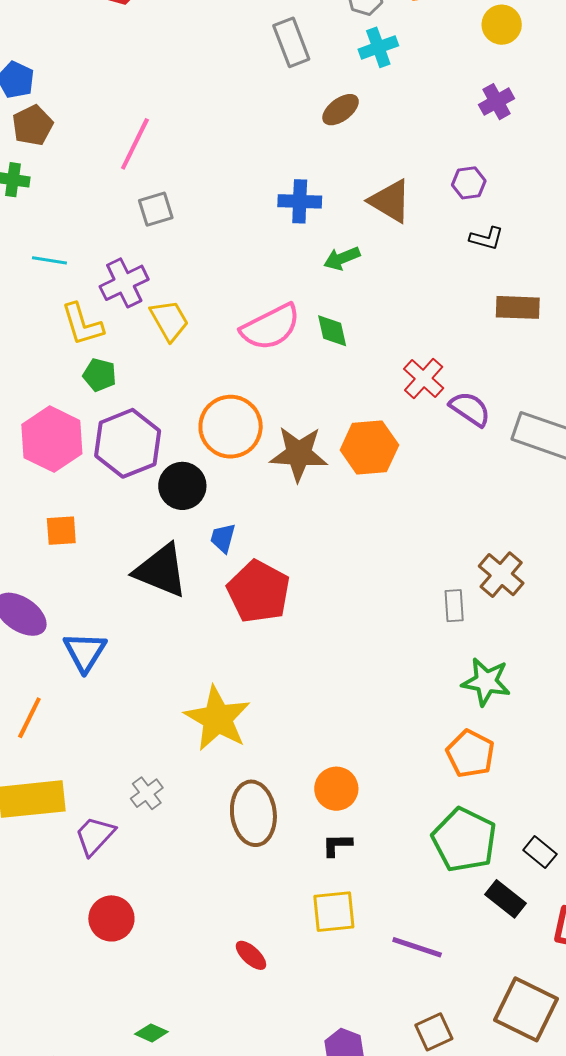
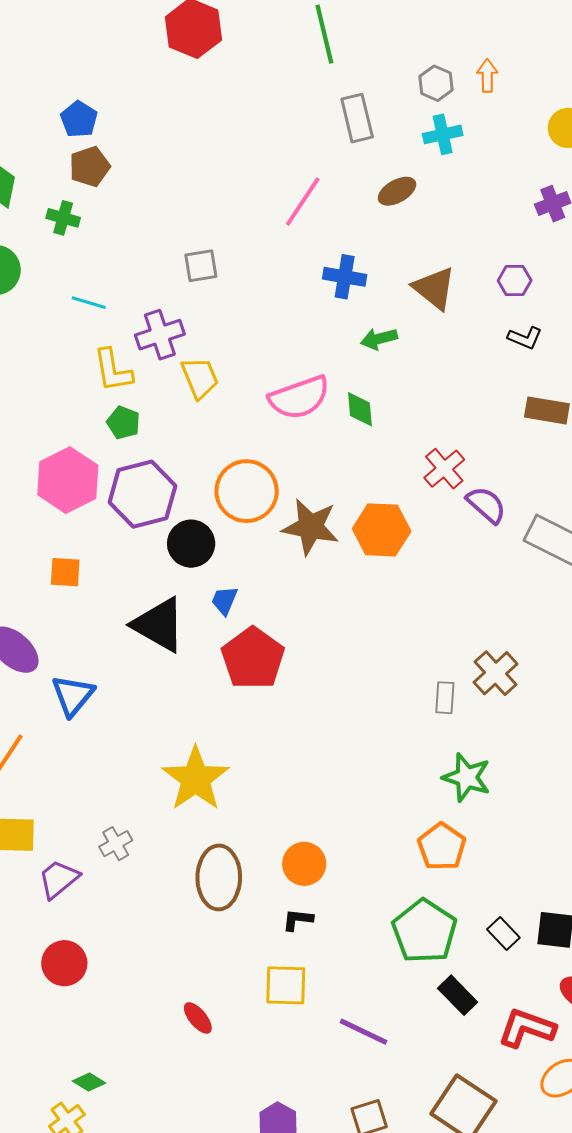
pink line: (135, 144) -> (303, 202), moved
black rectangle: (540, 852) -> (503, 933), moved

